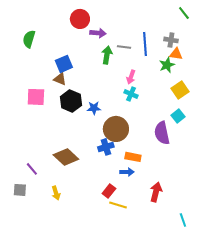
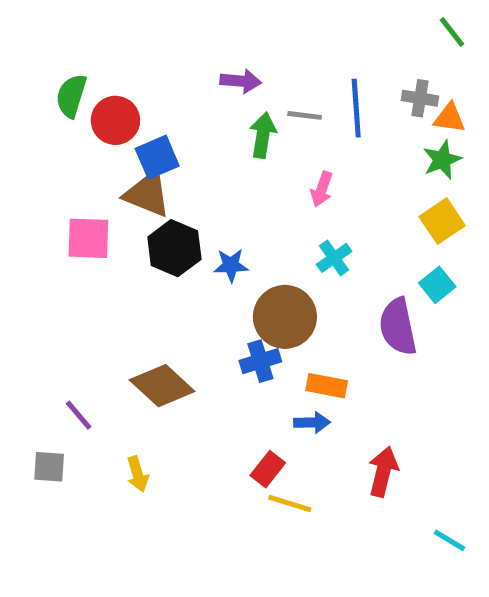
red circle: (80, 19) -> (115, 120), moved
orange triangle: (176, 54) -> (450, 118), moved
green star: (167, 65) -> (442, 160), moved
brown triangle: (60, 79) -> (147, 194), size x1.5
cyan cross: (131, 94) -> (334, 258), moved, turned 32
cyan line: (183, 220) -> (450, 540), turned -40

